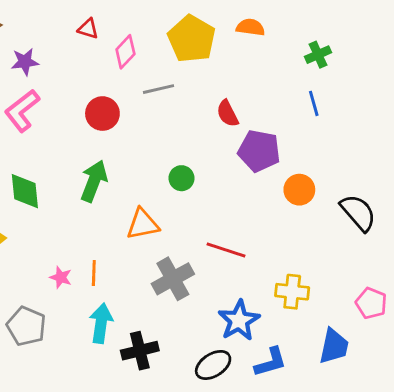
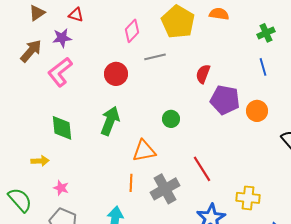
red triangle: (88, 29) -> (76, 15), moved
red semicircle: (227, 114) -> (203, 74), turned 48
orange circle: (299, 190) -> (257, 111), moved
red line: (226, 250) -> (202, 169), turned 40
orange line: (94, 273) -> (131, 183), moved
pink star: (61, 277) -> (61, 188), moved

